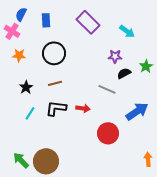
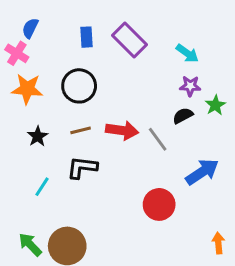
blue rectangle: (46, 20) -> (86, 37), moved
orange star: (19, 55) -> (27, 89), size x1.5
purple star: (115, 56) -> (190, 86), moved
gray line: (107, 89) -> (158, 139), turned 30
red arrow: (83, 108) -> (122, 130), moved, size x1.5
cyan line: (30, 113) -> (42, 187), moved

